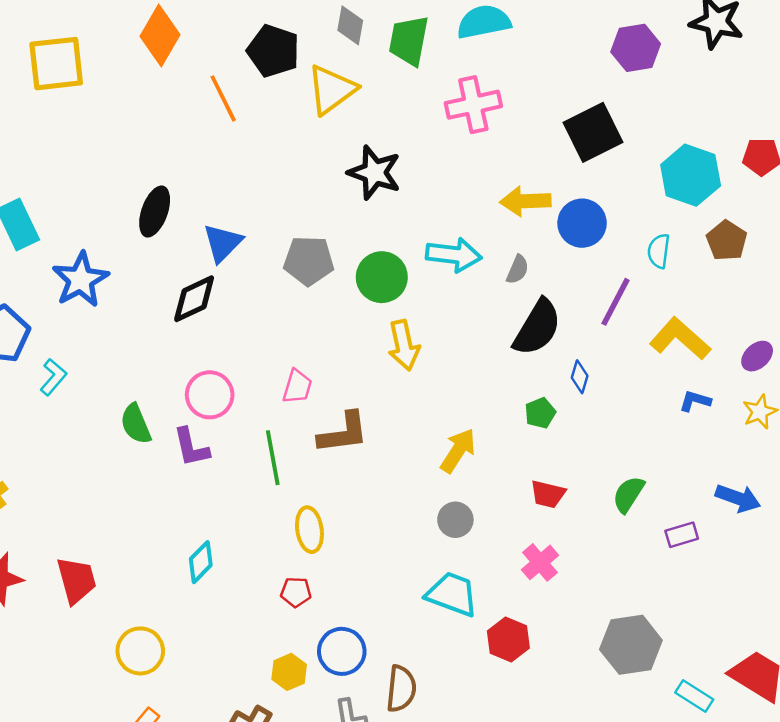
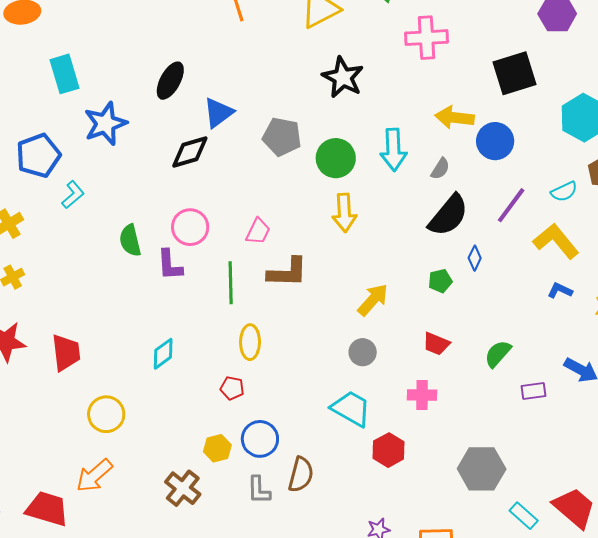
cyan semicircle: (659, 251) -> (564, 192), moved, turned -132
cyan arrow: (454, 255) -> (393, 150), turned 72
pink cross: (540, 562) -> (422, 395), turned 32

